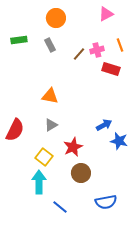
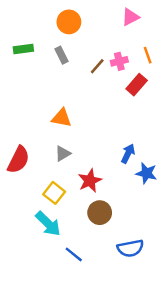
red rectangle: (111, 69) -> (137, 85), turned -66
blue arrow: (104, 125) -> (128, 154), turned -35
cyan arrow: (39, 182) -> (48, 224), turned 135

